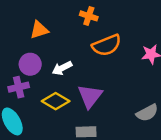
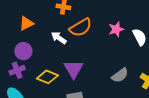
white arrow: (62, 68) -> (59, 38), moved, turned 70

